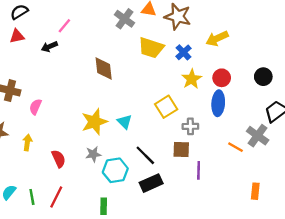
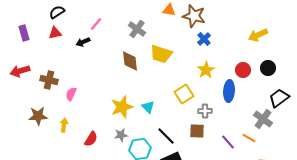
gray cross: (125, 19) -> (137, 29), moved
yellow arrow: (217, 38) -> (258, 35), moved
yellow trapezoid: (151, 48) -> (161, 54), moved
blue cross: (183, 52) -> (204, 39), moved
red circle: (222, 78) -> (243, 70), moved
orange line: (236, 147) -> (249, 138), moved
red semicircle: (59, 159) -> (91, 139), turned 56
purple line: (199, 170) -> (228, 142), moved, turned -42

